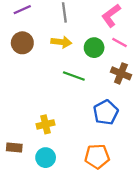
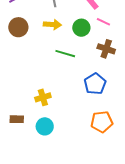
orange pentagon: (97, 156) -> (102, 122), moved

